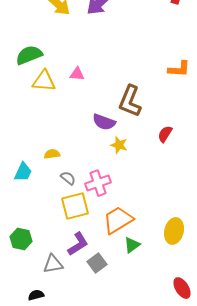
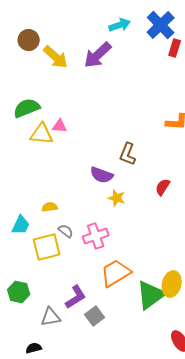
pink triangle: (77, 74) -> (60, 126), moved
brown L-shape: (130, 101) -> (128, 154), size x0.7
yellow square: (75, 206) -> (47, 247), moved
green triangle: (132, 245) -> (151, 295), moved, size x1.8

